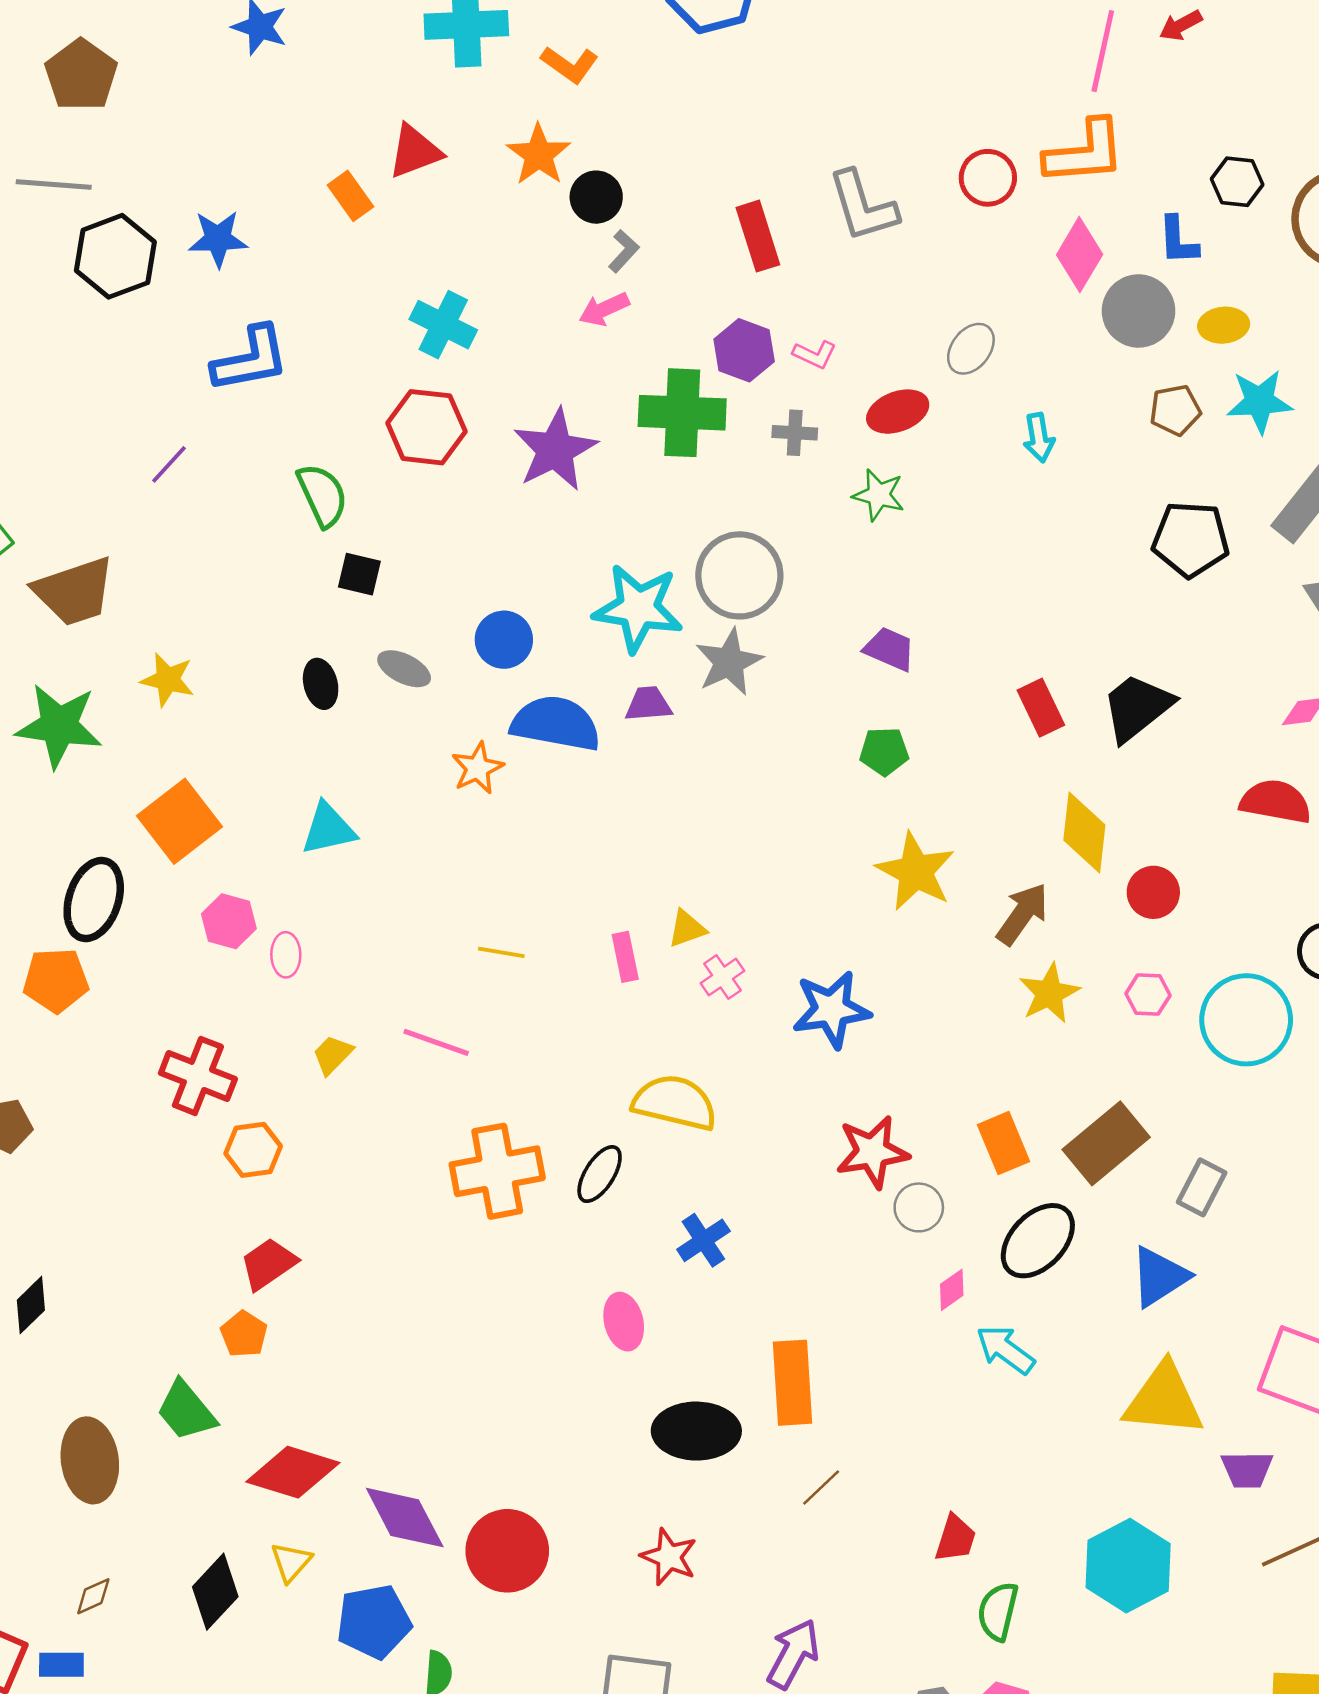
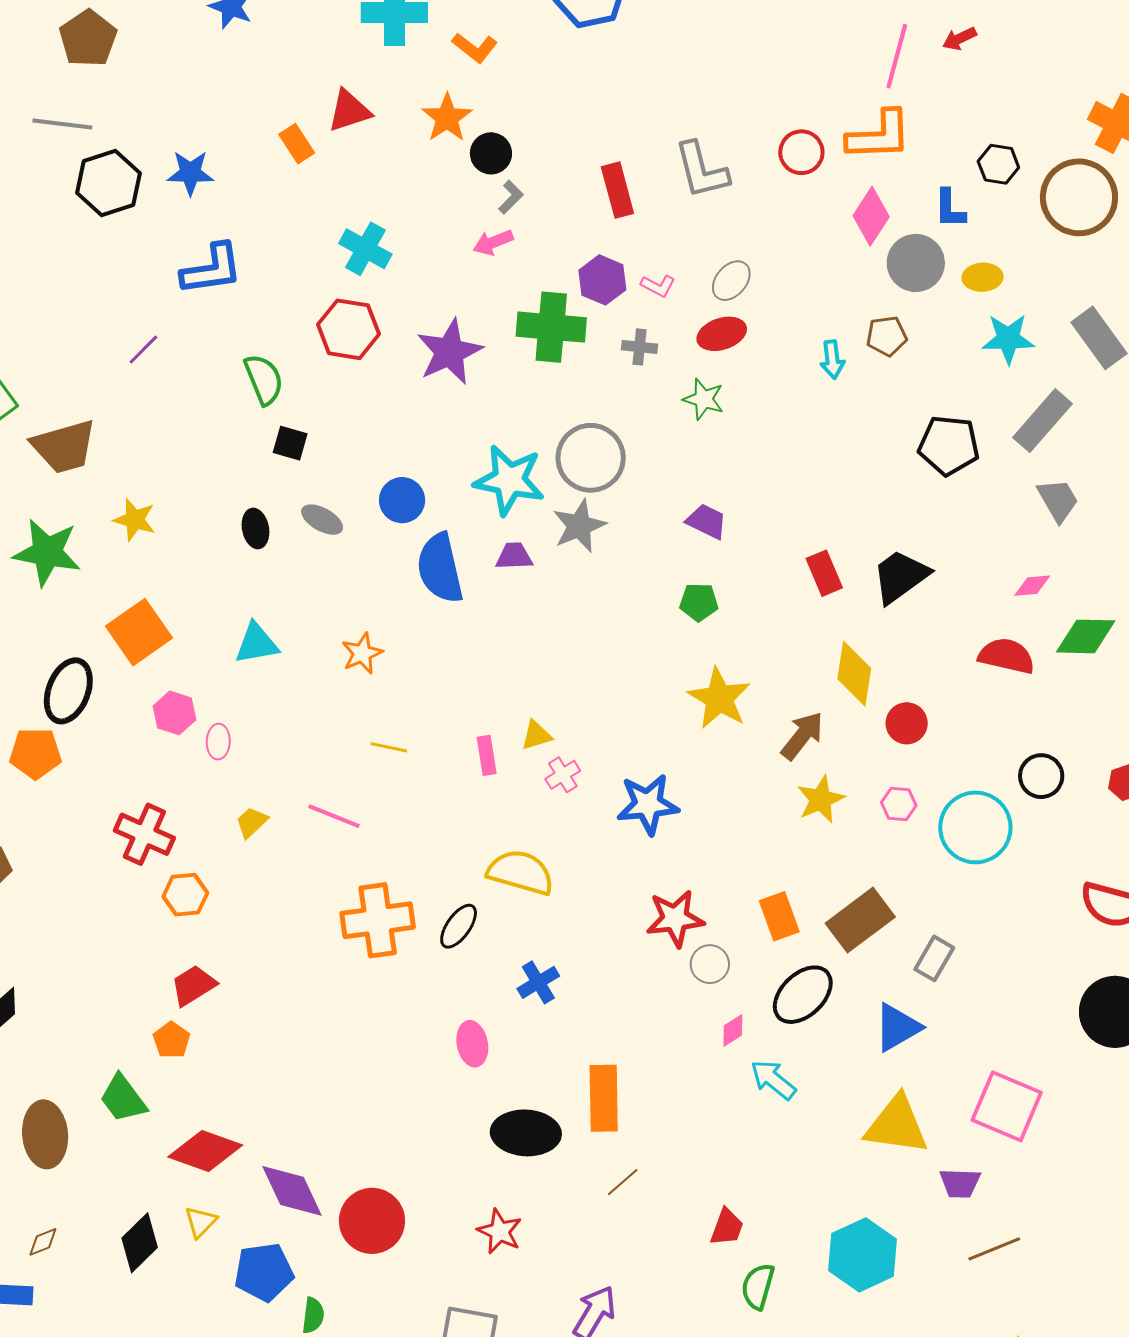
gray ellipse: (971, 349) -> (731, 281), moved
brown pentagon: (1175, 410) -> (887, 336), moved
blue semicircle: (556, 723) -> (440, 568), turned -116
orange star: (478, 768) -> (362, 653), moved

